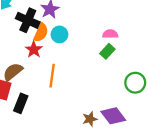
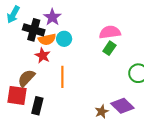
orange semicircle: (41, 33) -> (47, 39), turned 60
pink semicircle: (110, 34) -> (110, 32), size x1.5

